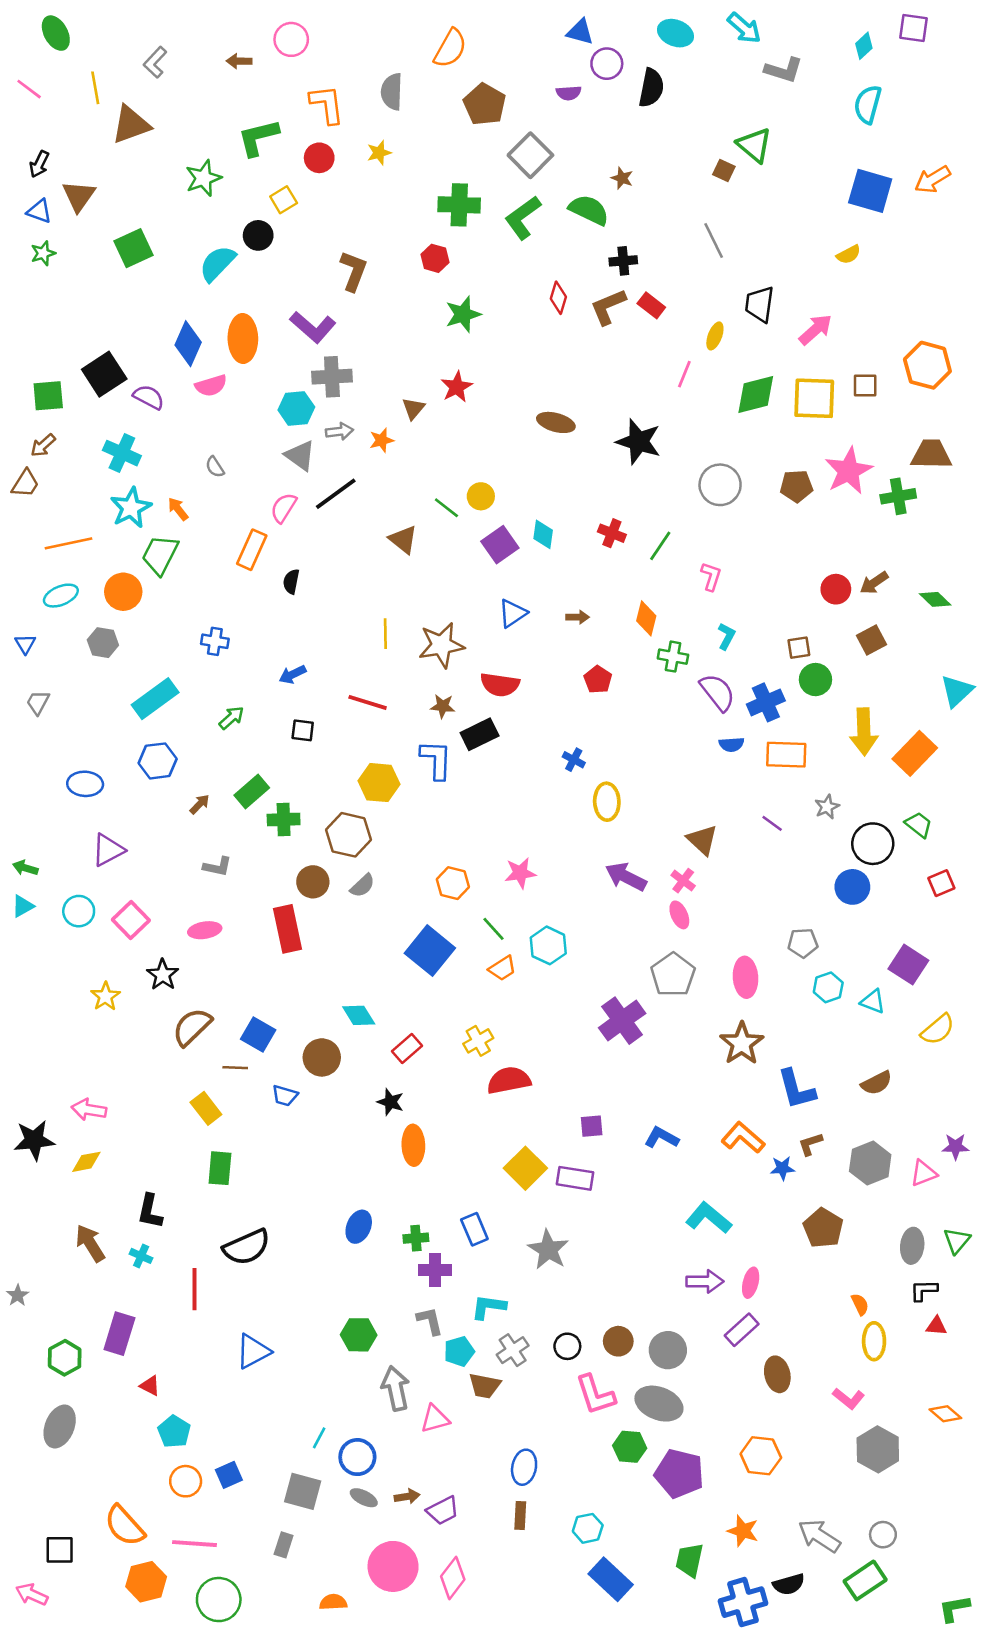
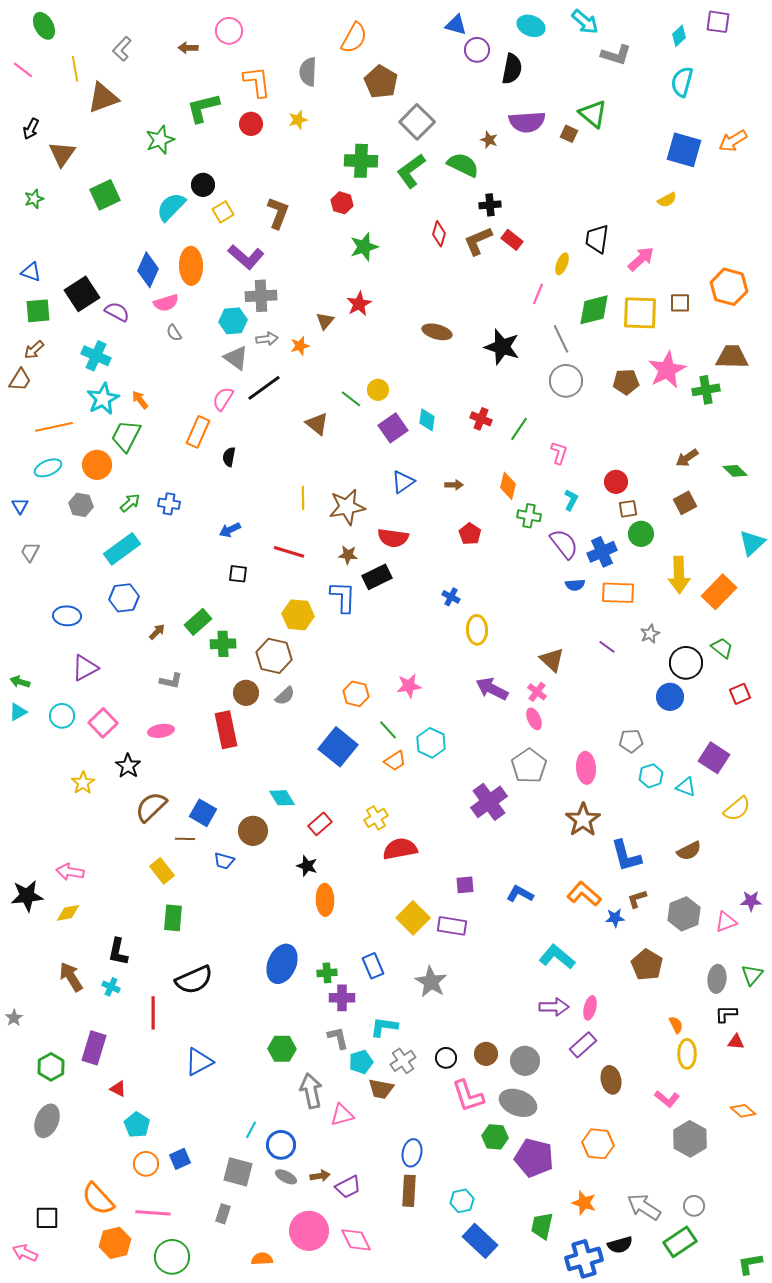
purple semicircle: (569, 93) -> (527, 122), moved, size x1.8
yellow square: (284, 200) -> (223, 212), moved
blue triangle: (39, 211) -> (31, 272), moved
gray line: (714, 241) -> (561, 339), moved
gray semicircle: (215, 467) -> (174, 333), moved
red circle: (836, 589) -> (616, 482), moved
green arrow: (231, 718) -> (130, 503), moved
blue ellipse: (359, 1227) -> (282, 964), size x1.5
brown rectangle: (520, 1516) -> (409, 1191), size x1.4
pink diamond: (453, 1578) -> (356, 1240), turned -64

